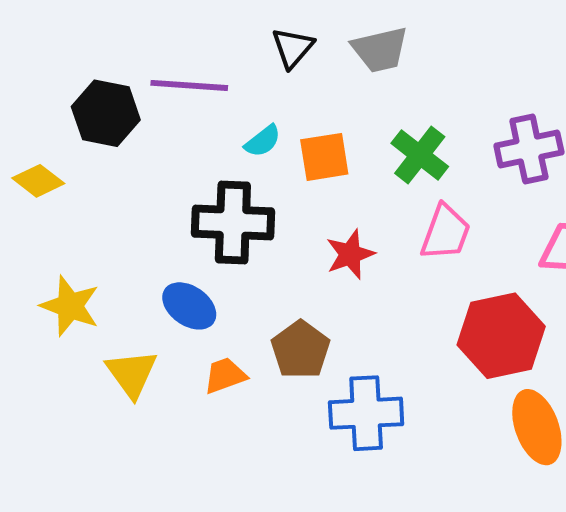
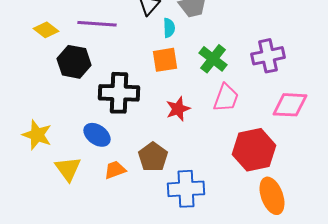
black hexagon: (106, 113) -> (74, 62), moved
cyan semicircle: (263, 141) -> (169, 28), moved, turned -54
yellow diamond: (38, 181) -> (46, 30), moved

